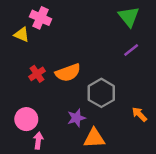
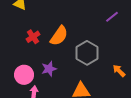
orange semicircle: (68, 73) -> (59, 36), turned -35
purple star: (76, 118) -> (49, 69), moved

